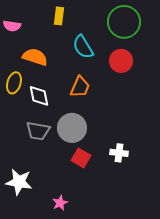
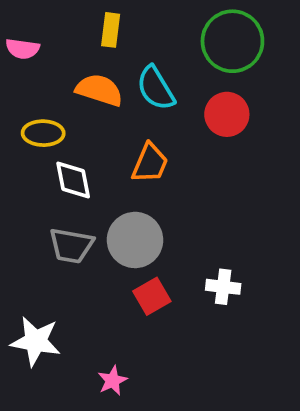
orange semicircle: (35, 57) -> (99, 90), moved
yellow ellipse: (14, 83) -> (43, 133), moved, turned 75
red square: (81, 158) -> (152, 296), turned 30

